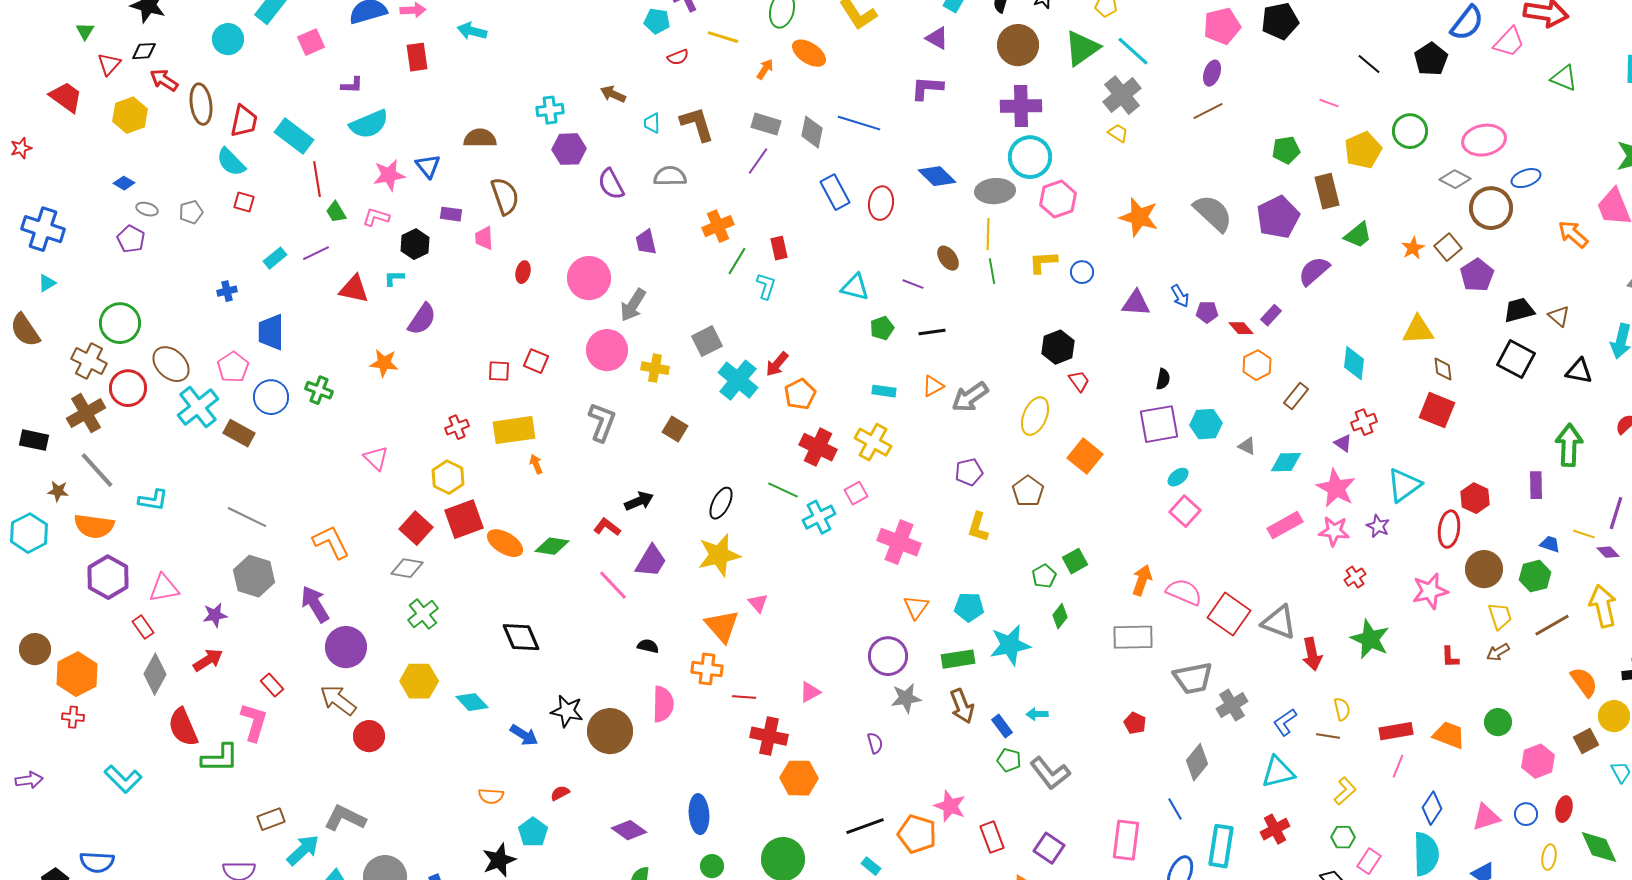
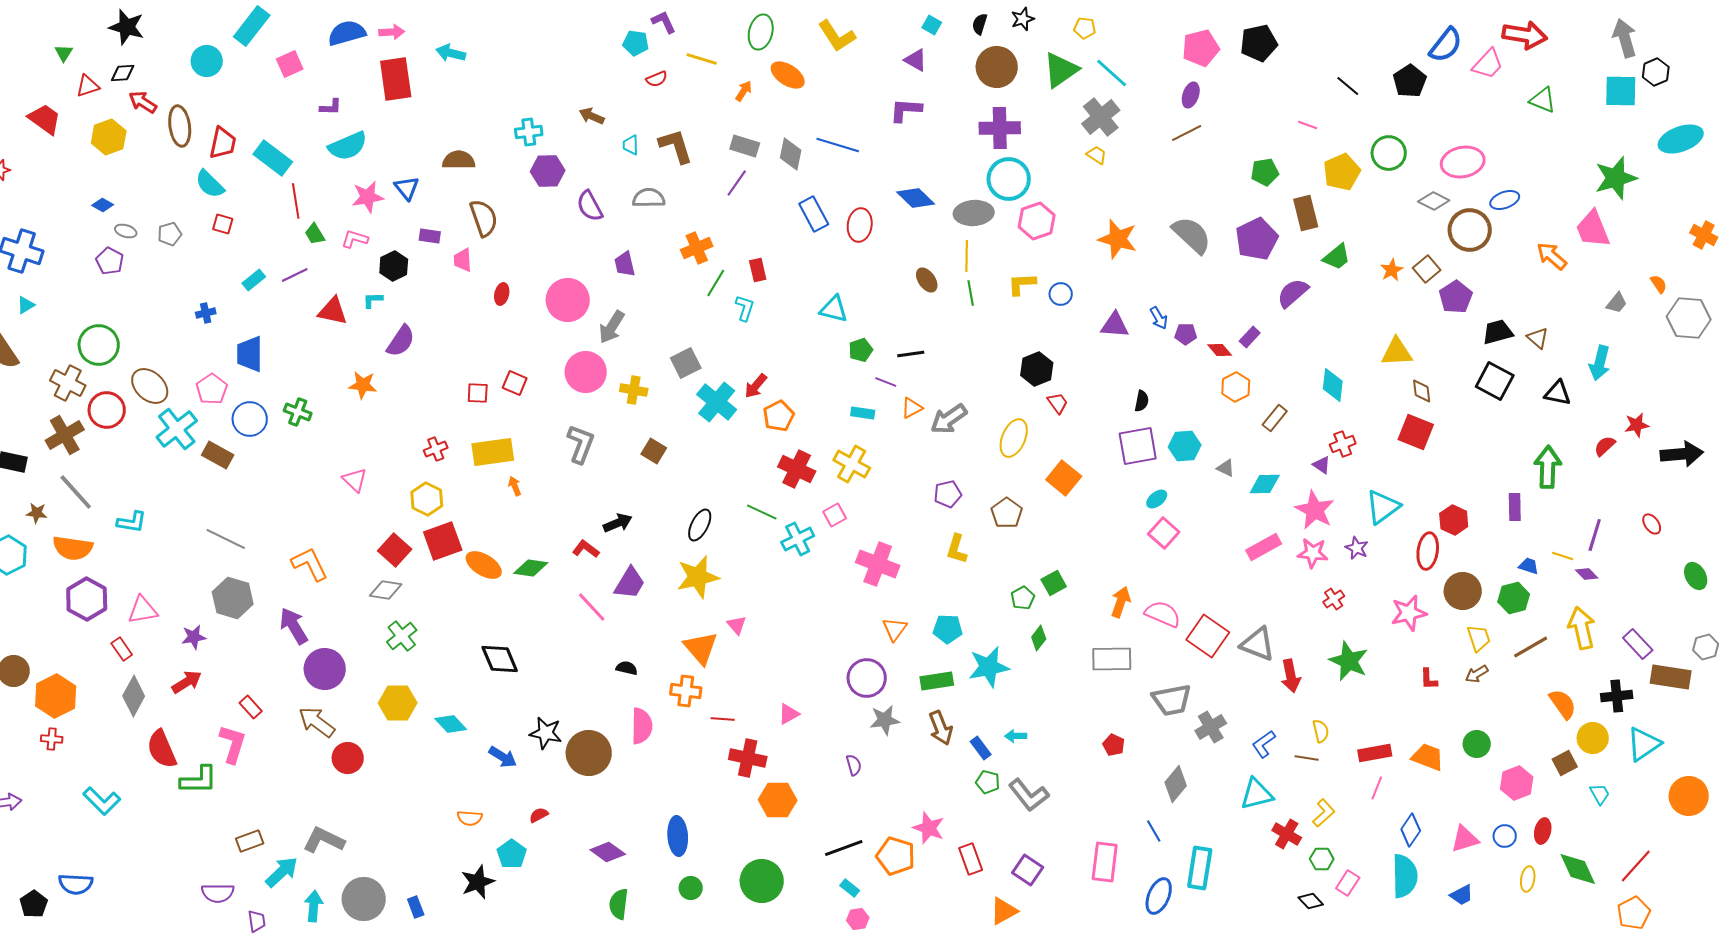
red rectangle: (417, 57) -> (396, 79), size x1.5
red triangle: (109, 64) -> (88, 86), turned 30
purple line: (913, 284) -> (886, 382), moved
red cross: (1275, 829) -> (1287, 834), moved, turned -32

